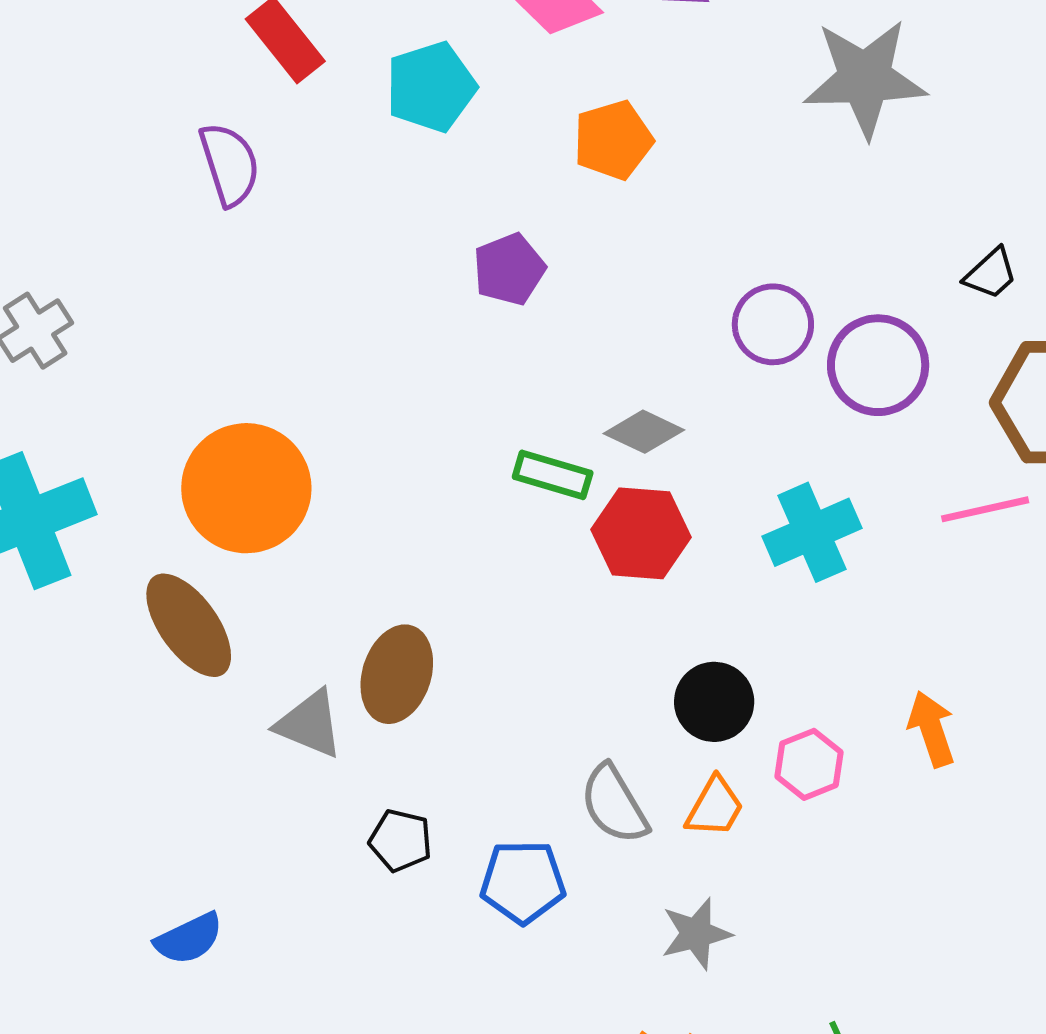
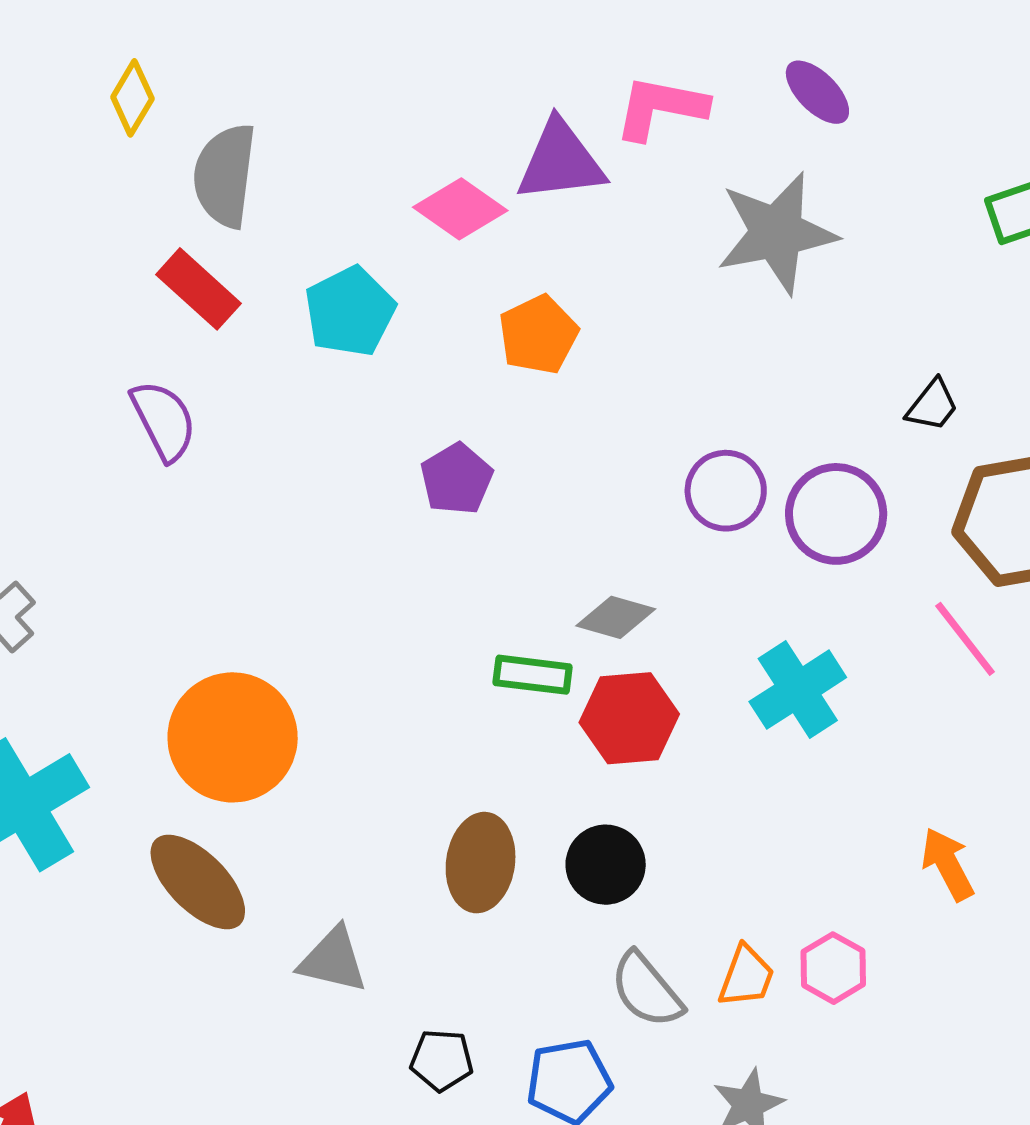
pink line: (985, 509) -> (965, 639), turned 74
brown ellipse: (397, 674) -> (481, 863), moved
black circle: (714, 702) -> (606, 865), moved
pink hexagon: (809, 764) -> (833, 968), moved

